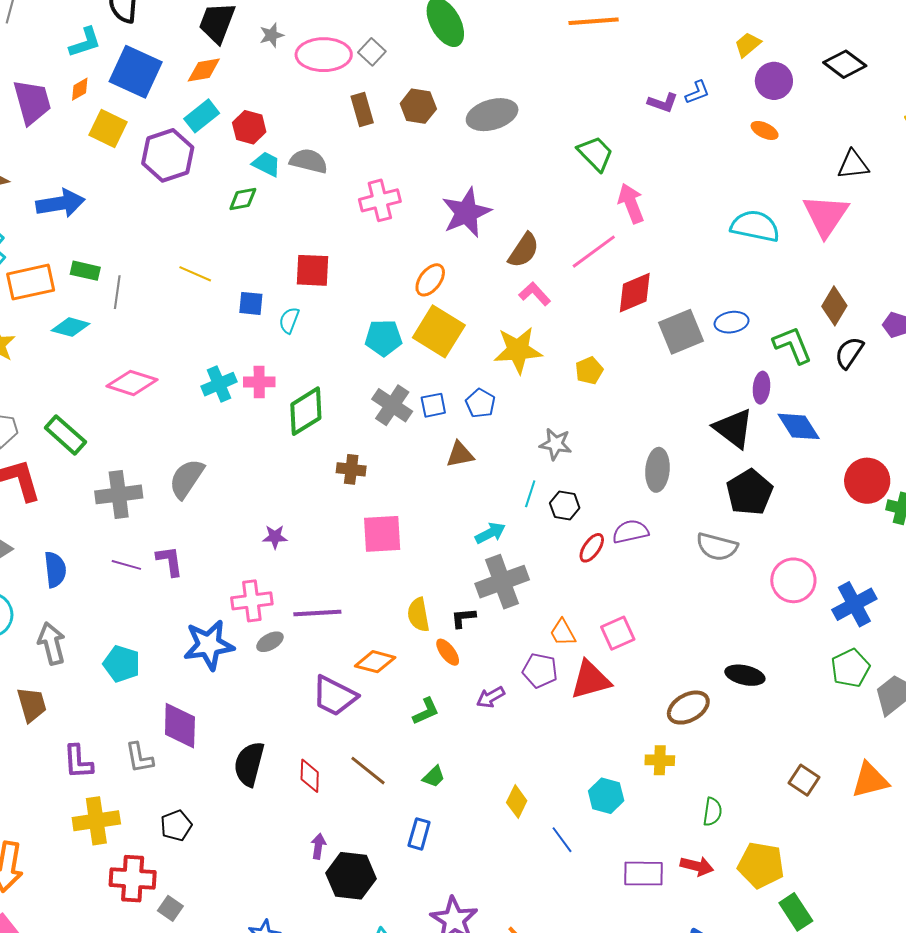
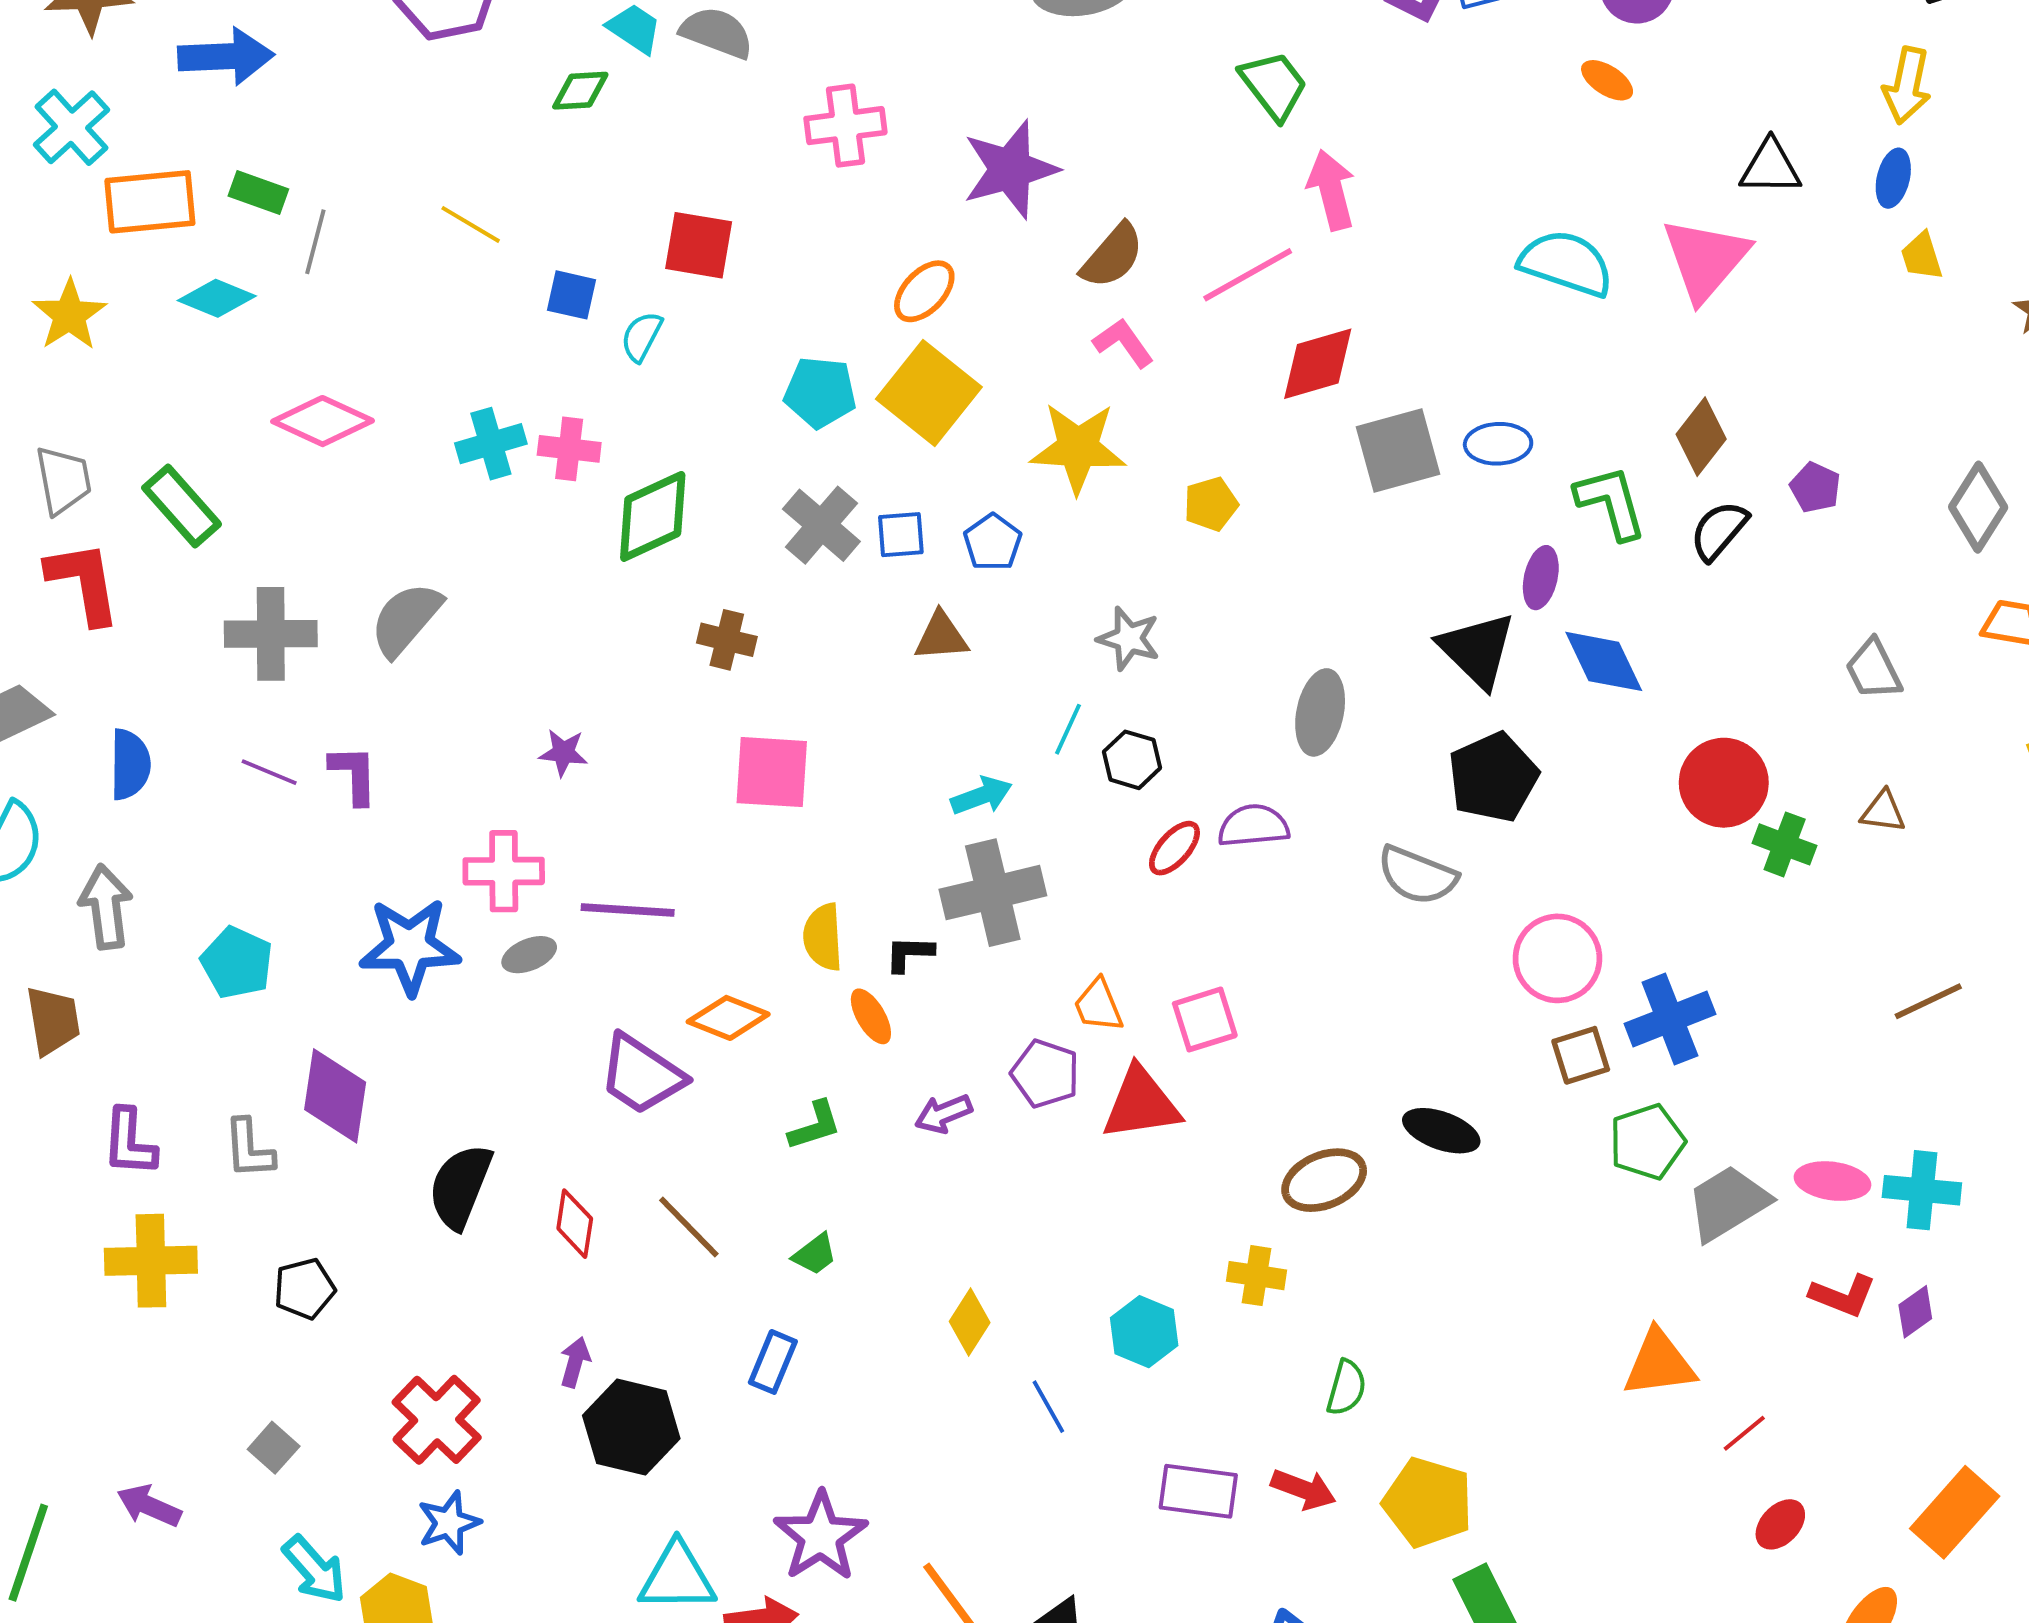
brown square: (804, 780) -> (1581, 1055), moved, turned 32
red cross: (133, 879) -> (437, 1420), moved, turned 33

